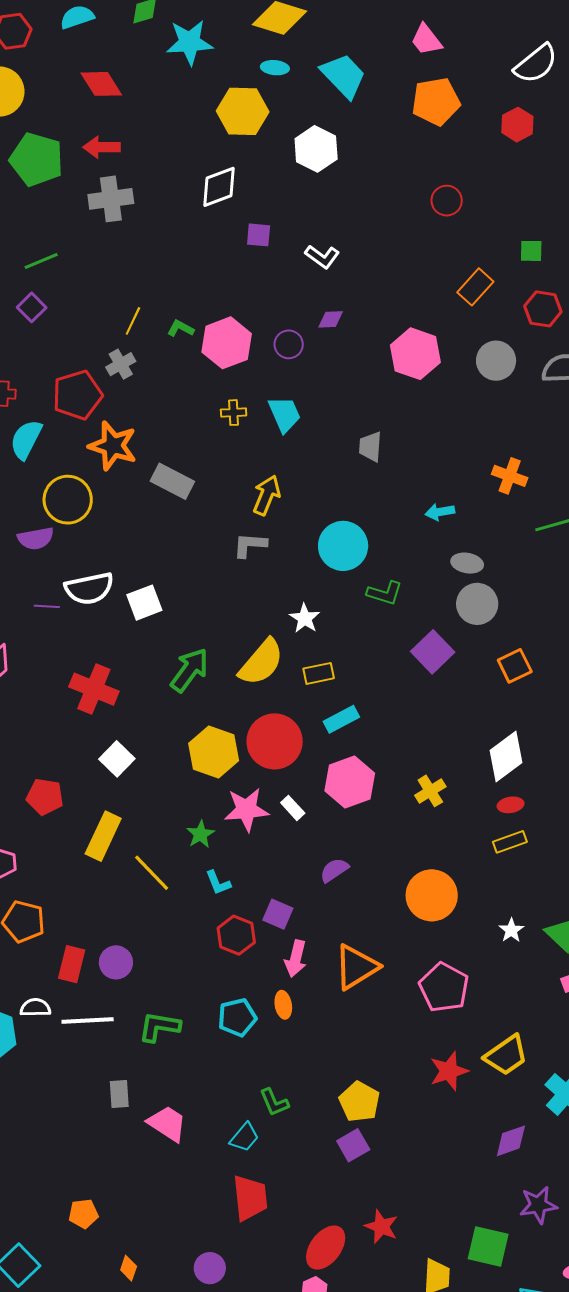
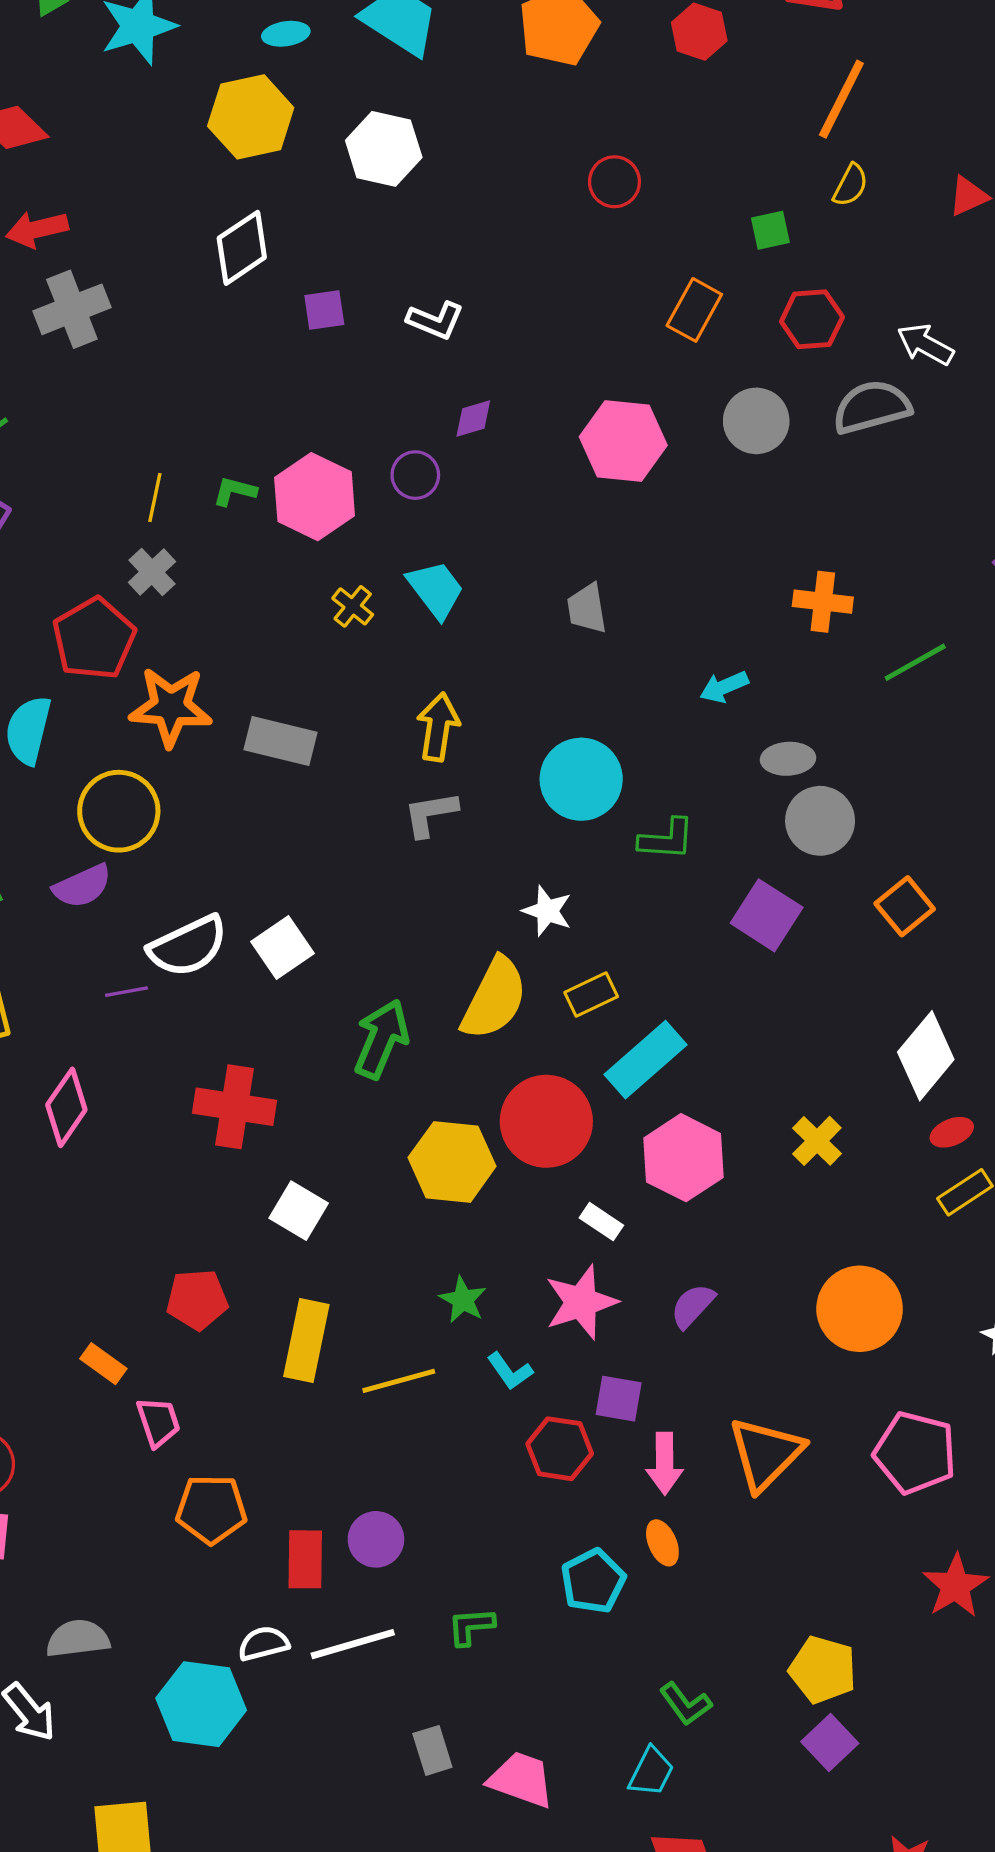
yellow cross: (234, 413) -> (353, 606), turned -35
cyan rectangle: (341, 719) -> (646, 1060), size x1.4
pink star: (246, 810) -> (581, 1302), moved
yellow line: (152, 873) -> (399, 1381), turned -48
green L-shape: (159, 1027) -> (471, 1626), size x0.7

